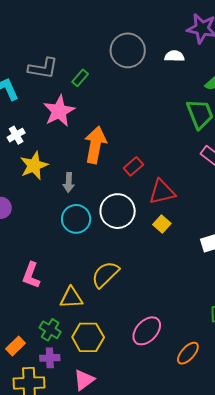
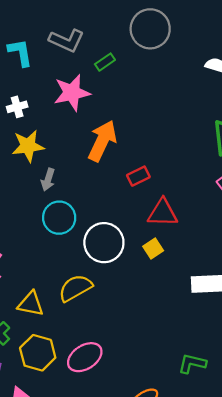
gray circle: (128, 50) -> (150, 29), moved
gray arrow: (69, 182) -> (48, 180), moved
white circle: (118, 211) -> (104, 243), moved
pink ellipse: (147, 331) -> (85, 357), moved

